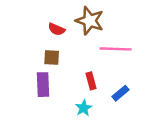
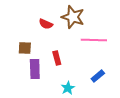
brown square: (52, 58) -> (25, 48), moved
red rectangle: (91, 81) -> (57, 58), moved

